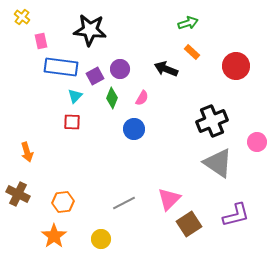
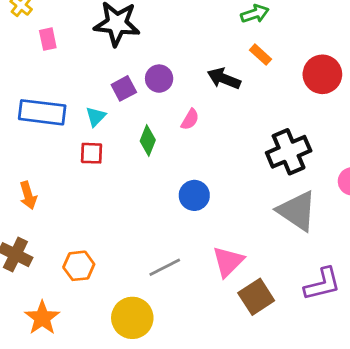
blue rectangle: (61, 67) -> (42, 112), moved
green diamond: (112, 98) -> (148, 140), moved
blue circle: (134, 129) -> (194, 195), moved
orange star: (54, 236) -> (42, 318), moved
yellow circle: (101, 239) -> (132, 318), size x1.5

